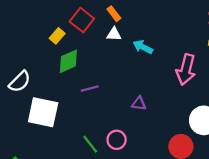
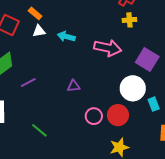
pink arrow: (186, 70) -> (108, 48), turned -80
pink circle: (117, 140) -> (94, 116), moved

